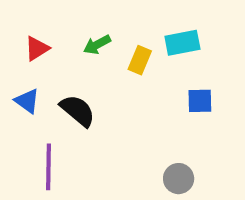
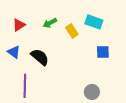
cyan rectangle: (182, 43) -> (94, 22), turned 30
yellow rectangle: (140, 60) -> (72, 31), turned -56

